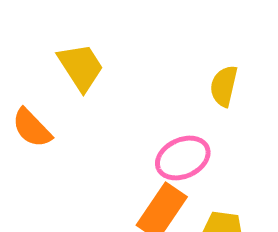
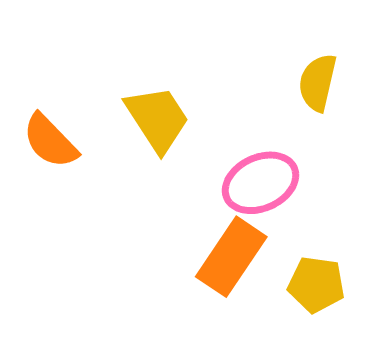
yellow trapezoid: (81, 67) -> (157, 119), moved

